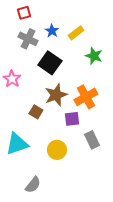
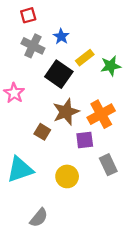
yellow rectangle: (76, 33) -> (85, 58), moved
green star: (94, 56) -> (111, 66), turned -30

